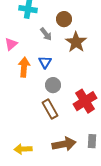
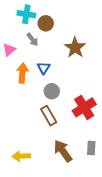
brown circle: (64, 19) -> (46, 23), moved
gray arrow: (46, 34) -> (32, 40), moved
brown arrow: (64, 144) -> (63, 151), turned -115

